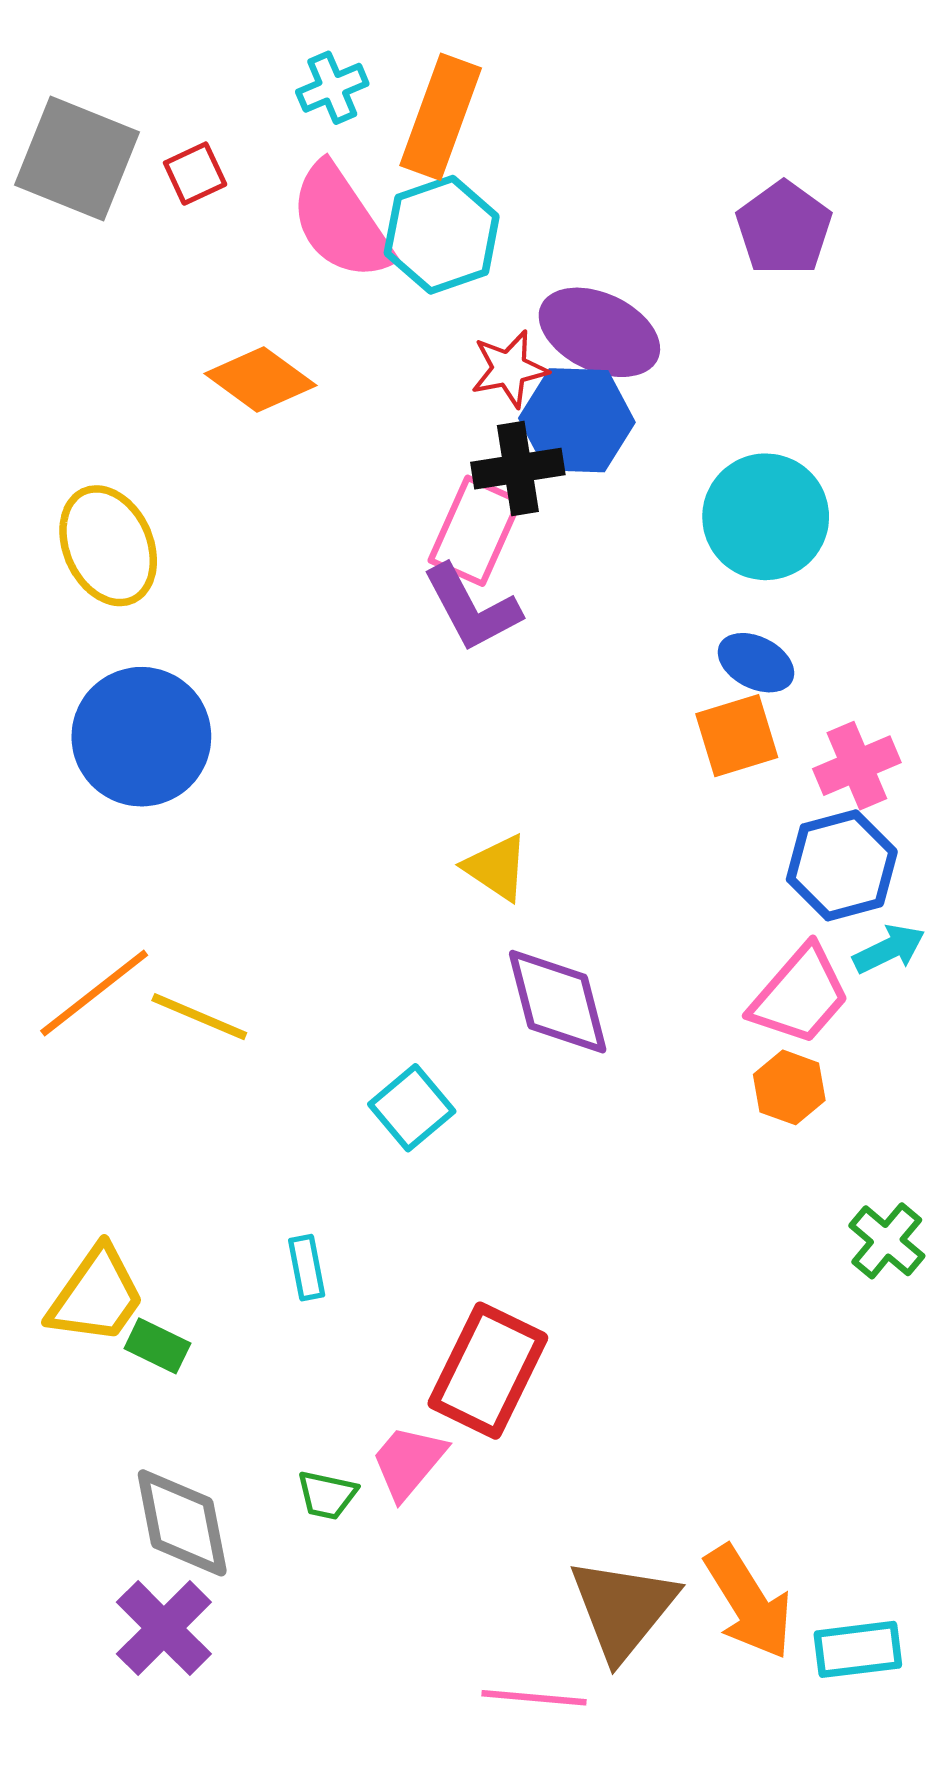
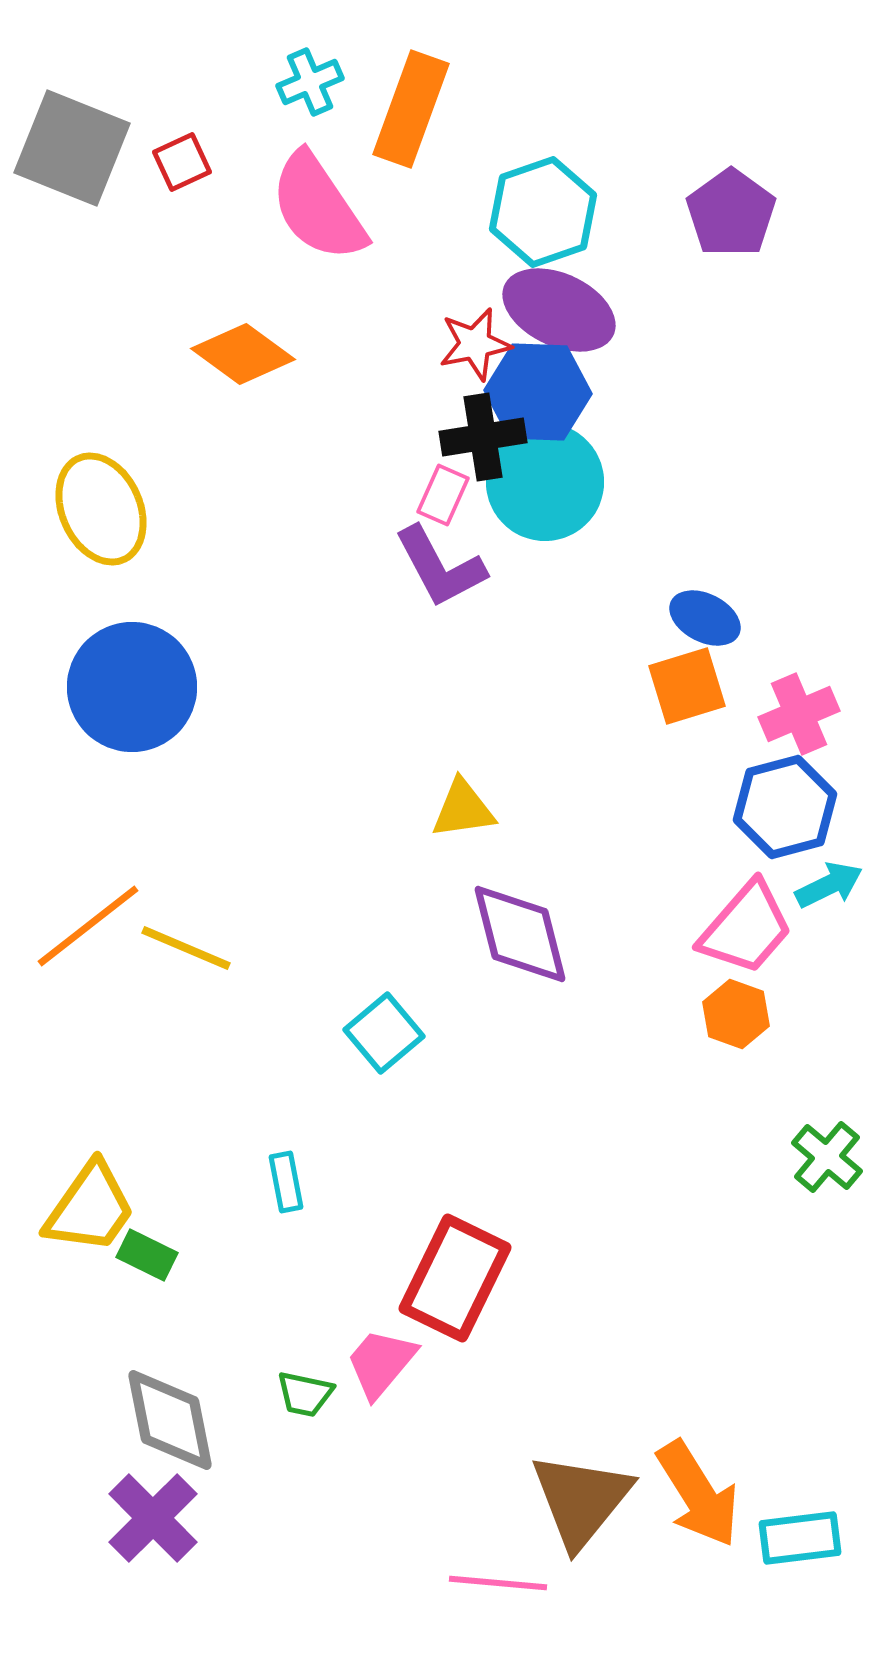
cyan hexagon: (442, 235) -> (543, 212), moved
cyan circle: (766, 517) -> (545, 482), moved
pink rectangle: (475, 531) -> (443, 495), size x0.6
yellow triangle: (496, 868) -> (463, 809), turned -42

